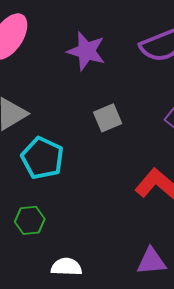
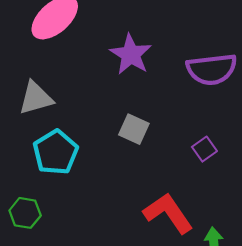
gray square: (108, 118) -> (134, 129), turned 32

